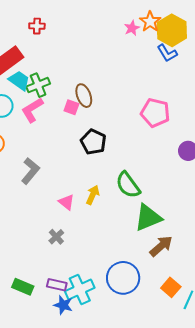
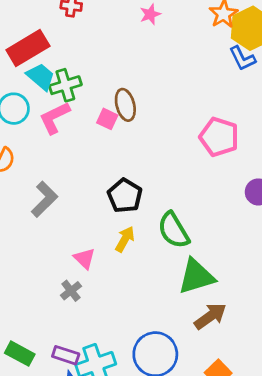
pink star: (132, 28) -> (150, 14), moved
black pentagon: (93, 142) -> (125, 196), moved
pink triangle: (66, 202) -> (84, 259), moved

